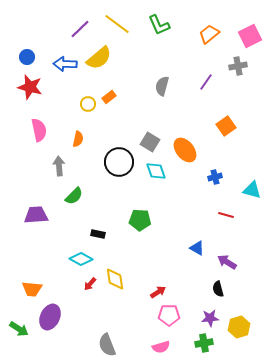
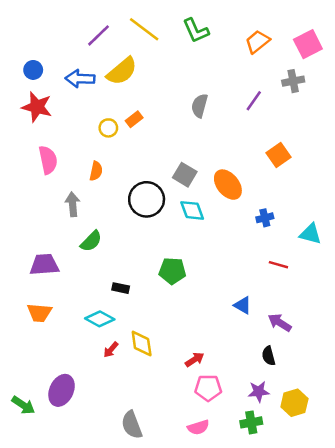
orange trapezoid: (32, 289) -> (39, 313), moved

